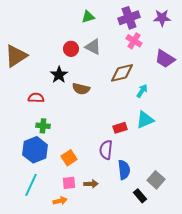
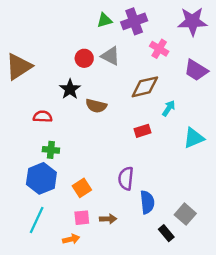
purple cross: (129, 18) -> (134, 21), moved
purple star: (162, 18) -> (192, 21), size x1.4
cyan triangle: (145, 120) -> (194, 138), moved
red rectangle: (120, 128) -> (142, 131), moved

